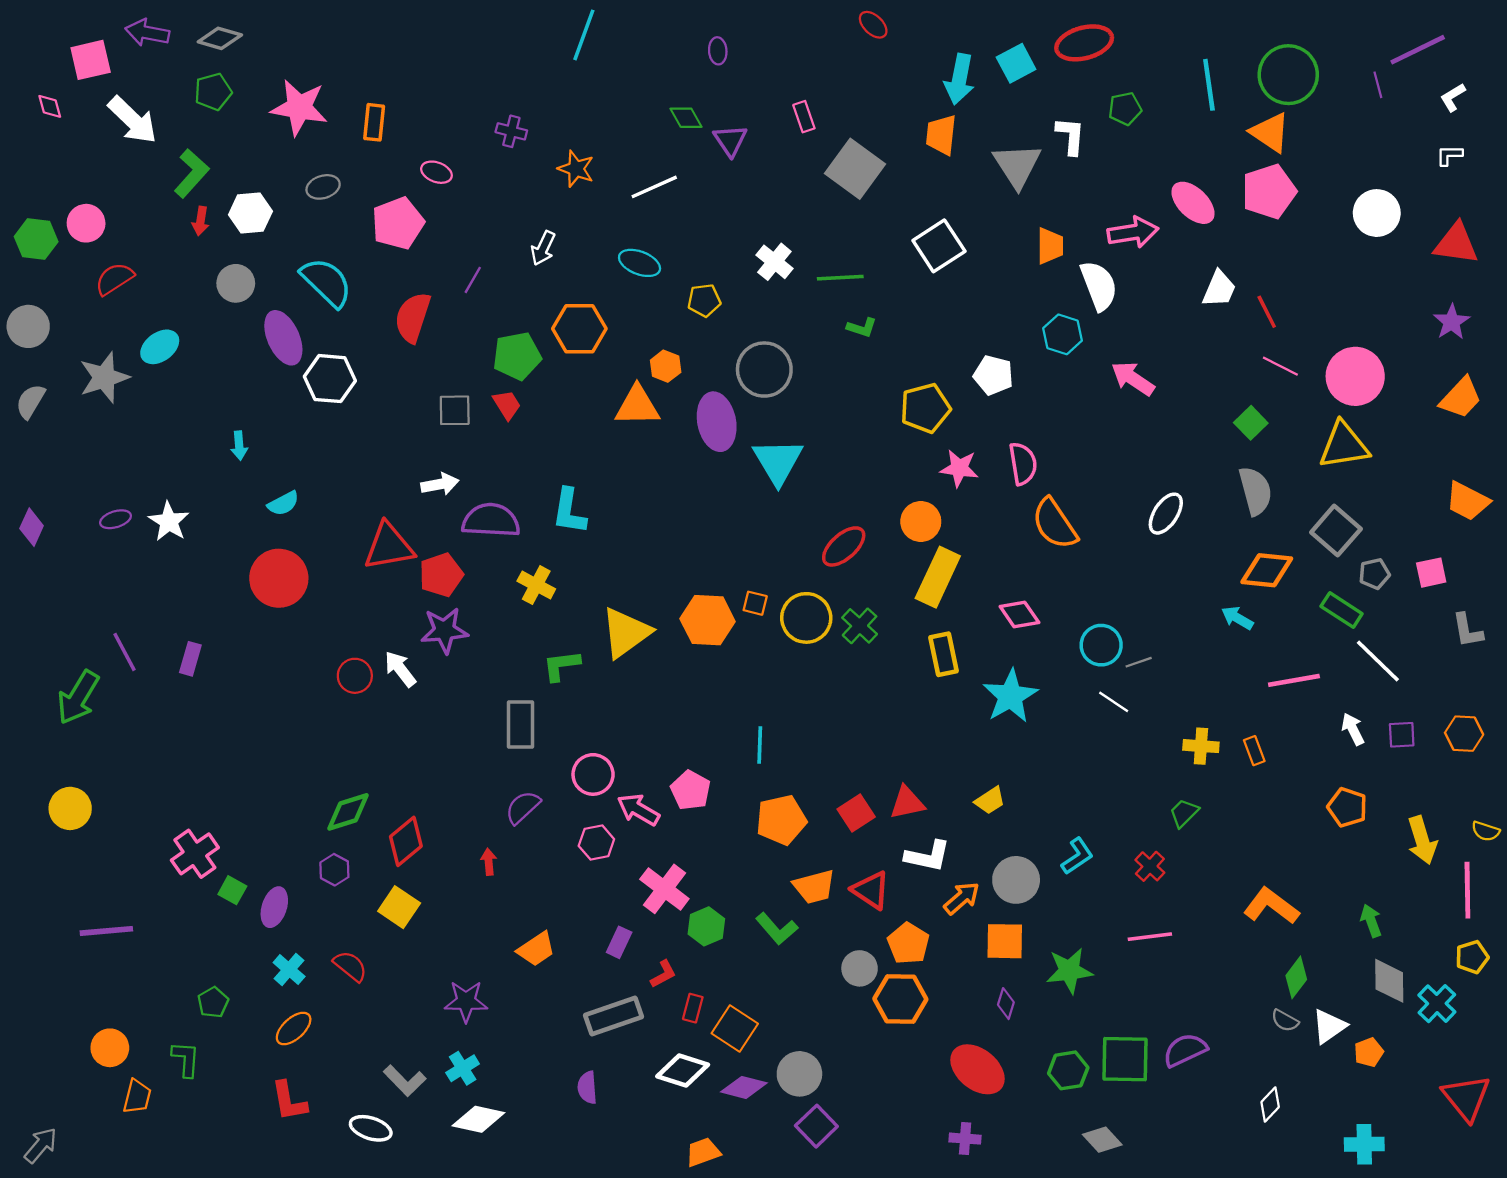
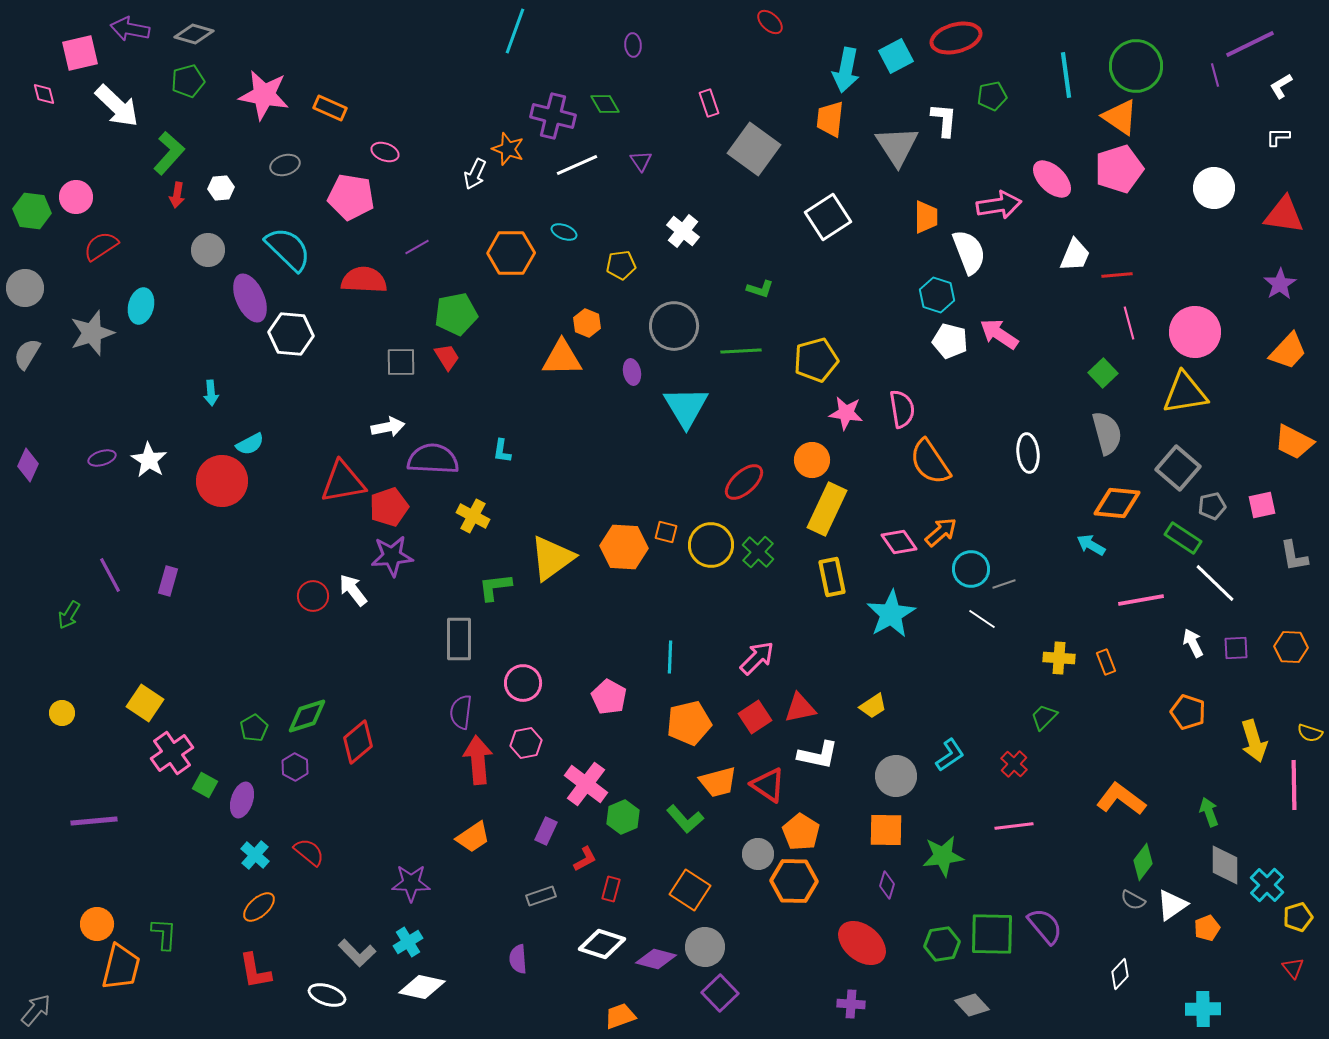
orange rectangle: (374, 122) -> (330, 108), turned -72
purple cross: (511, 131) -> (553, 116), moved, size x1.6
purple triangle: (730, 140) -> (641, 161), moved, size x0.7
white hexagon: (250, 213) -> (221, 188), size x0.7
pink pentagon: (398, 223) -> (351, 197), turned 30
white arrow: (543, 248) -> (475, 174), moved
cyan ellipse: (640, 263) -> (564, 232), size x0.7
green line: (840, 278) -> (741, 351), moved
purple line: (473, 280) -> (417, 247), turned 30
red line: (1267, 312) -> (1117, 275), turned -68
red semicircle: (413, 317) -> (364, 280), turned 75
orange hexagon: (579, 329) -> (511, 253), moved
cyan ellipse: (160, 347) -> (141, 306), turned -40
pink line: (1280, 366) -> (1129, 323), turned 48
white pentagon: (993, 375) -> (950, 341), moved
purple ellipse: (717, 422) -> (632, 372), size x0.5
cyan L-shape: (569, 511) -> (502, 451), size x0.6
white ellipse: (1166, 514) -> (1028, 453), turned -39
red circle: (279, 578) -> (222, 481), moved
green arrow: (78, 697) -> (69, 615), size x0.6
purple semicircle: (523, 807) -> (461, 712), turned -40
yellow circle: (70, 808) -> (62, 713), size x0.7
pink arrow: (638, 810) -> (757, 658), moved, turned 105
red arrow: (489, 862) -> (478, 760), moved, size x2.0
orange arrow: (962, 898) -> (941, 532), moved
yellow square: (399, 907) -> (145, 703), moved
yellow pentagon: (1472, 957) -> (1298, 917), moved
green pentagon: (213, 1002) -> (254, 728), moved
gray rectangle: (613, 1016) -> (541, 896), size x0.6
orange square: (735, 1029) -> (690, 890), moved
purple semicircle: (1185, 1050) -> (1045, 926), turned 75
orange trapezoid: (137, 1097) -> (121, 967), size x1.5
red triangle: (1466, 1098) -> (1293, 968), size x0.5

